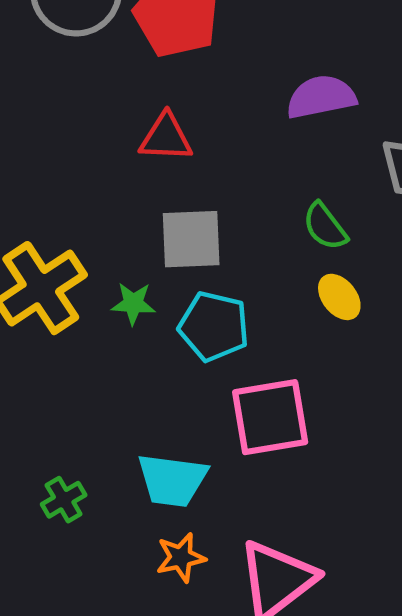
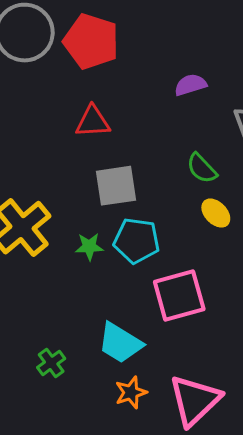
purple semicircle: (321, 97) -> (190, 85), size x0.7
green star: (133, 303) -> (89, 247), moved
cyan trapezoid: (172, 480) -> (120, 343), turned 30

